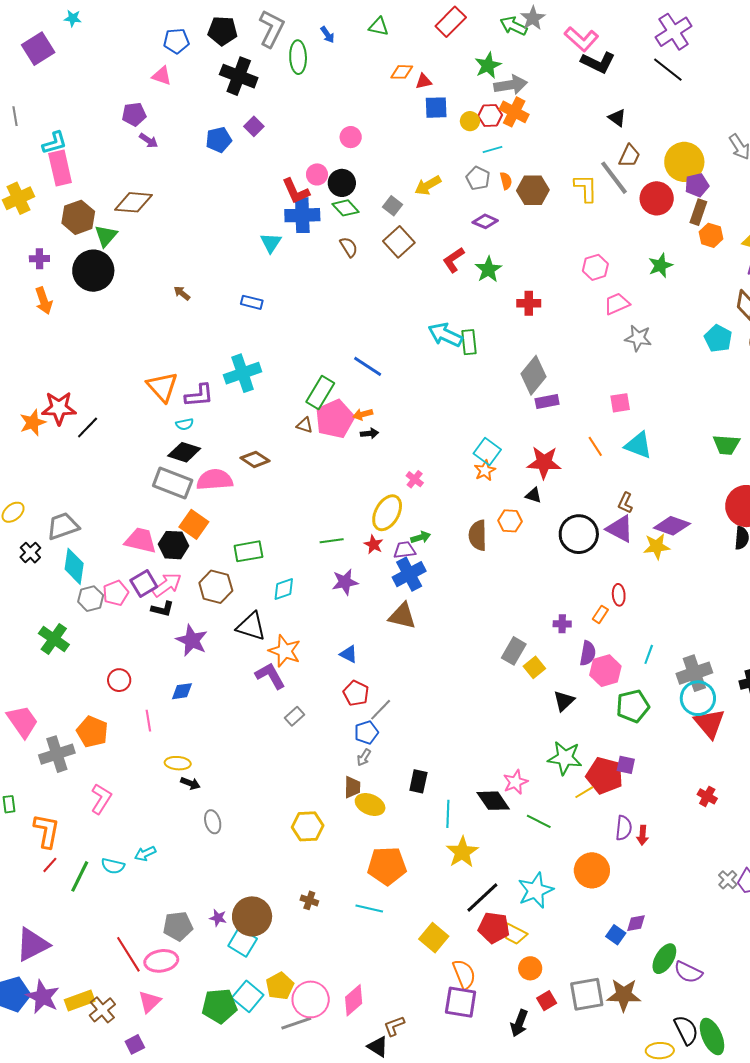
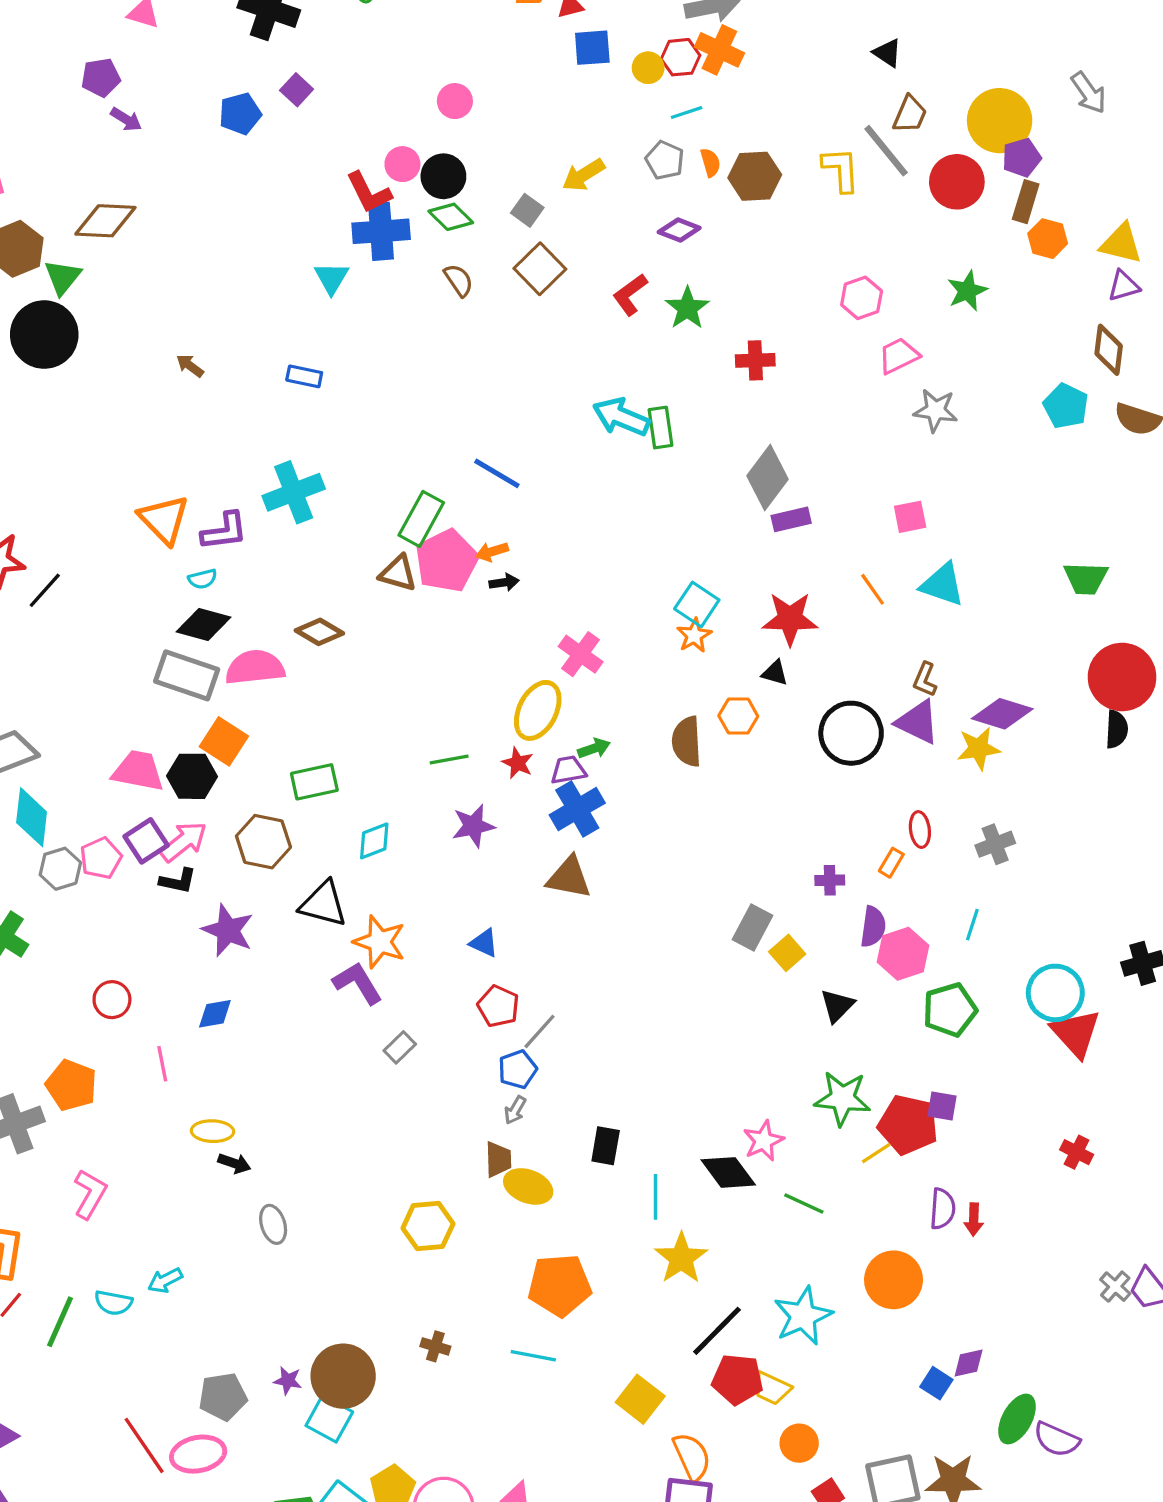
brown triangle: (305, 425) -> (398, 573), size x1.4
pink cross: (415, 479) -> (581, 654), size x1.5
gray cross: (694, 673) -> (995, 844), moved, size x0.7

